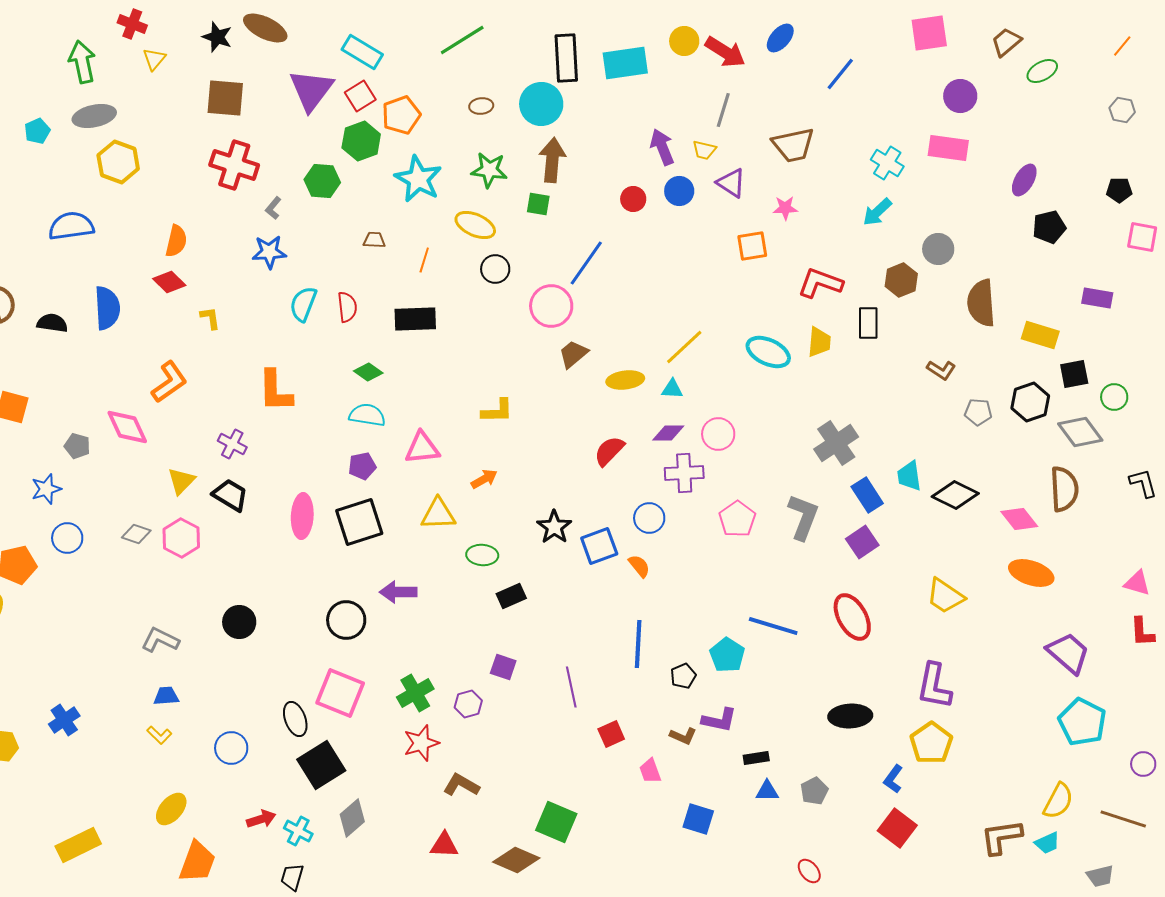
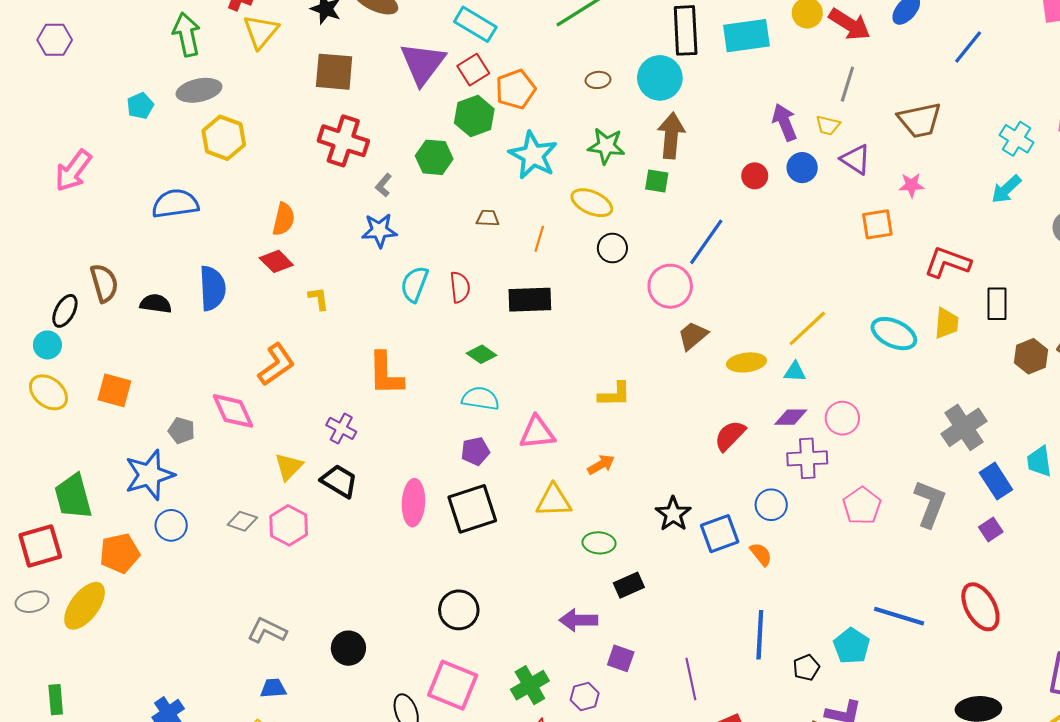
yellow triangle: (154, 59) -> (261, 32), size x1.5
brown hexagon: (901, 280) -> (1031, 356), moved
blue star: (46, 489) -> (149, 475), size x1.6
purple square: (862, 542) -> (991, 529), size x0.7
purple arrow: (398, 592) -> (578, 620), moved
black circle: (239, 622) -> (348, 648), moved

